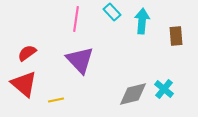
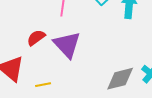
red semicircle: (27, 53) -> (36, 38), moved

